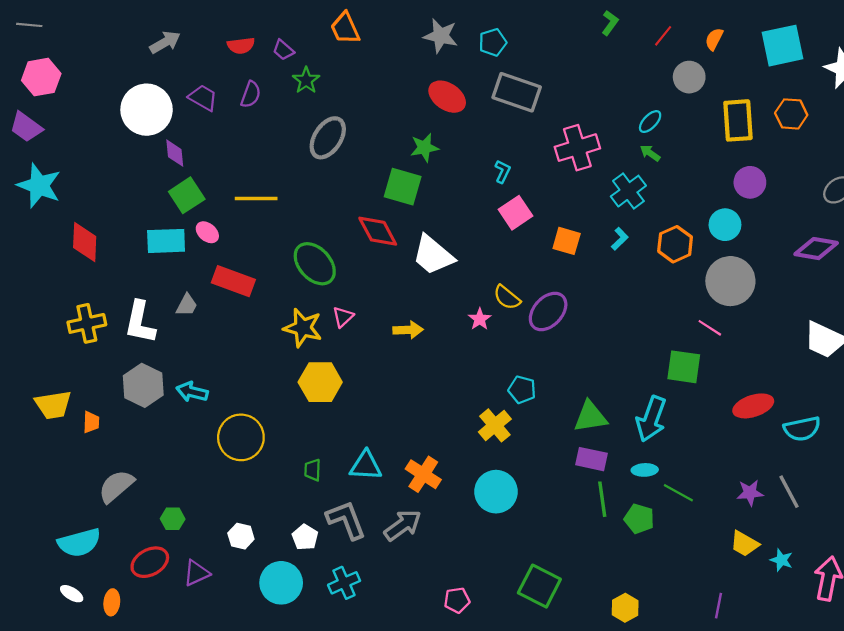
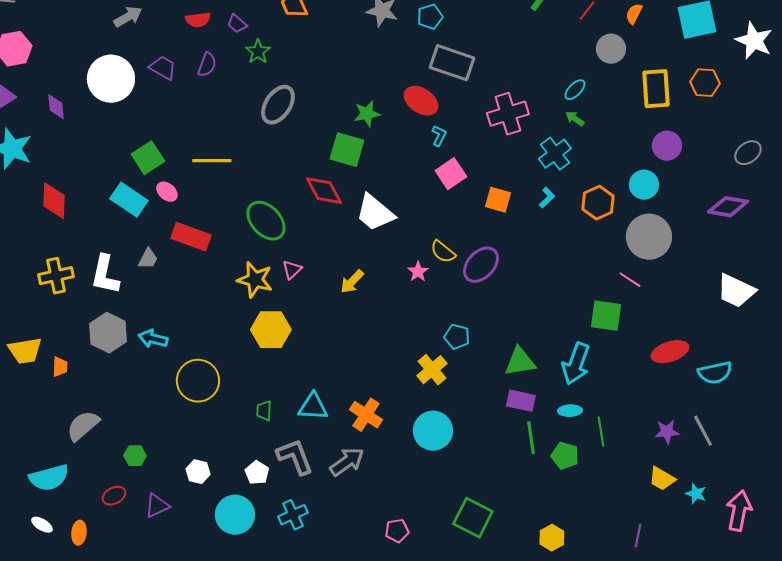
red ellipse: (447, 97) -> (421, 101), moved
purple diamond: (175, 153) -> (56, 107), moved
cyan rectangle: (166, 241) -> (129, 200), turned 36
yellow arrow: (408, 330) -> (352, 282), turned 136
green line: (678, 493) -> (601, 432), turned 52
red ellipse: (150, 562) -> (114, 496), size x0.7

